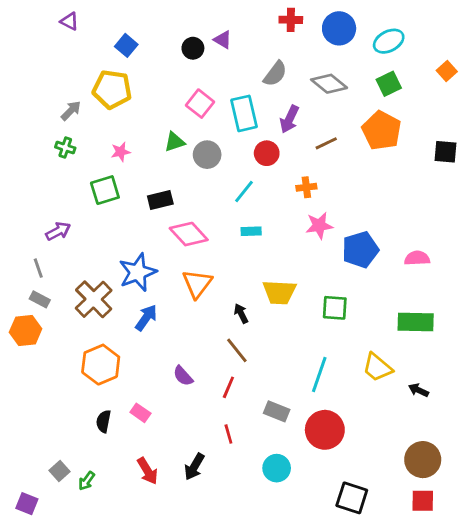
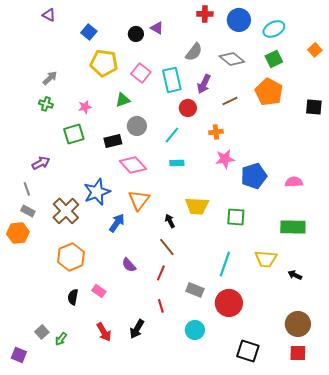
yellow pentagon: (112, 89) -> (104, 63), moved
gray circle: (207, 155) -> (137, 126), moved
blue arrow: (146, 318) -> (117, 223), moved
yellow trapezoid: (377, 367) -> (266, 259), turned -35

